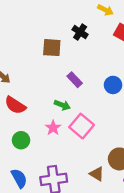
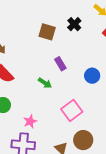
pink square: (82, 126) -> (72, 110), moved
pink star: (53, 128) -> (30, 121), moved

